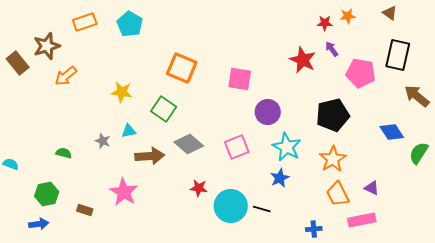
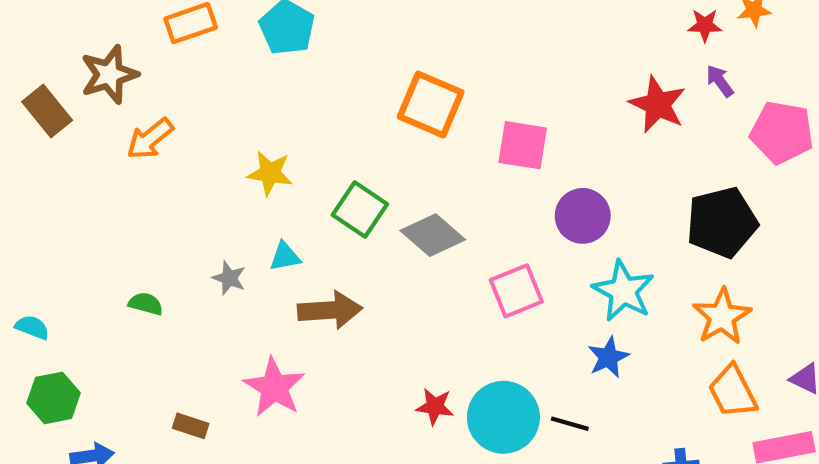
orange square: (182, 68) -> (431, 104), moved
gray diamond: (189, 144) -> (433, 235), moved
red star: (199, 188) -> (435, 407), moved
green hexagon: (47, 194) -> (54, 398), moved

